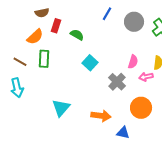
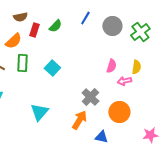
green semicircle: (77, 35) -> (55, 26), moved, turned 104
cyan square: (90, 63) -> (52, 68), moved
gray cross: (117, 82) -> (90, 97), moved
orange arrow: (101, 116) -> (79, 120), turned -66

